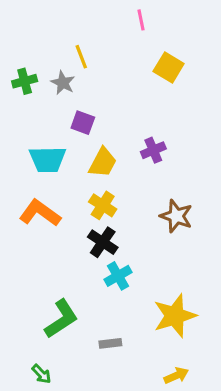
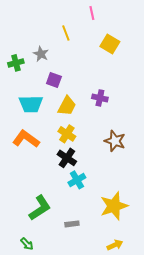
yellow line: (81, 57) -> (66, 33), moved
green cross: (25, 81) -> (16, 63), moved
purple cross: (153, 150) -> (100, 98), turned 35

